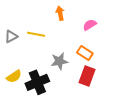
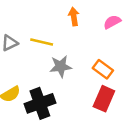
pink semicircle: (90, 25) -> (112, 22), moved
gray star: (59, 61) -> (61, 66), moved

